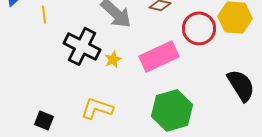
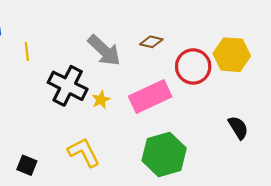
black semicircle: (241, 85) -> (238, 128), size x0.7
yellow L-shape: (97, 108) -> (84, 152), turned 44

